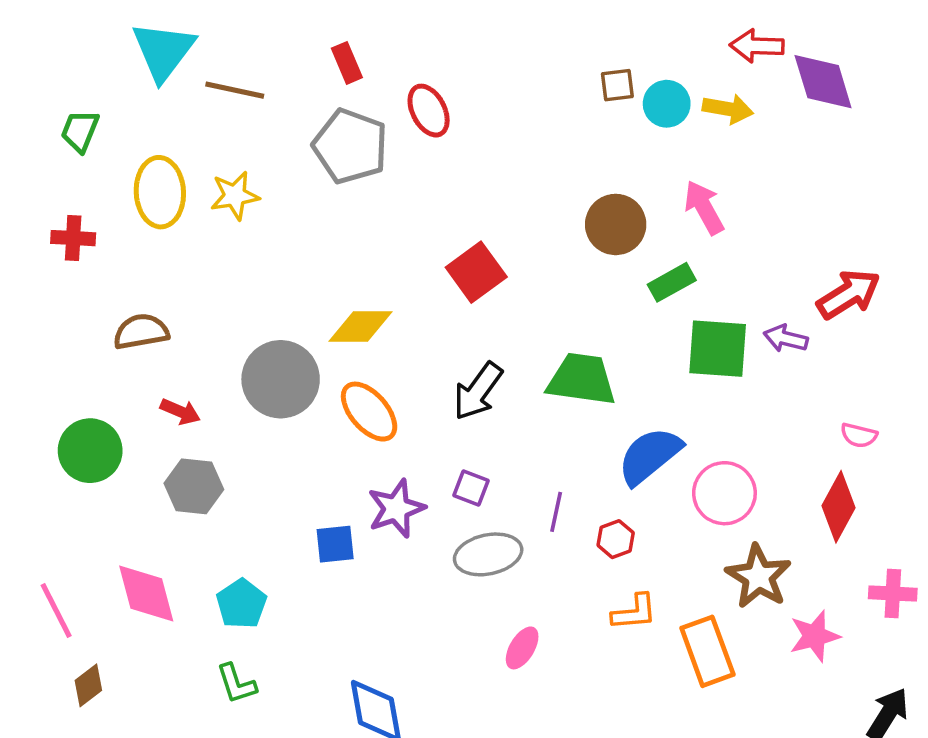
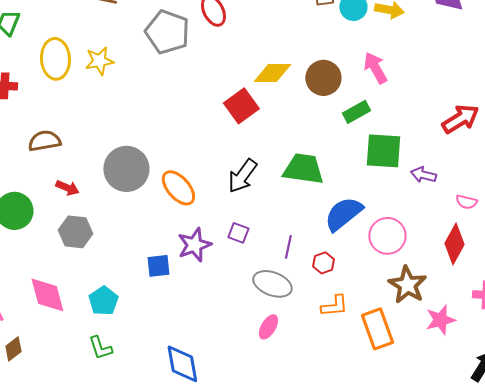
yellow diamond: (361, 327) -> (272, 73), moved
purple arrow: (786, 338) -> (423, 175), moved
gray ellipse: (488, 554) -> (272, 284), moved, turned 33

